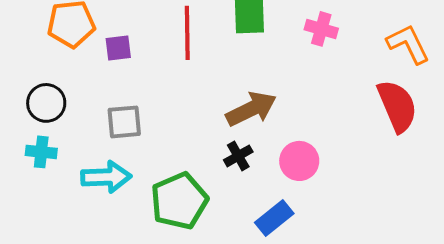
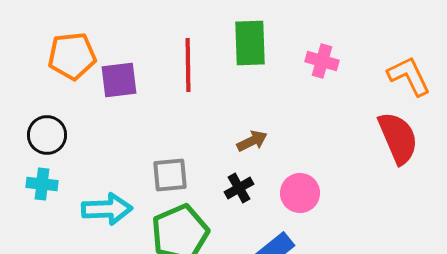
purple square: (118, 48) -> (119, 80), size x1.4
brown arrow: (251, 109) -> (252, 141), size x0.6
gray square: (124, 122) -> (170, 175), moved

